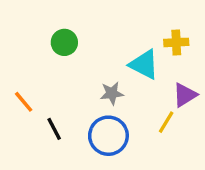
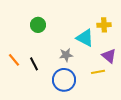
purple triangle: (185, 95) -> (109, 56), turned -49
yellow line: (166, 122) -> (98, 72), turned 48
black line: (54, 129) -> (34, 64), moved

